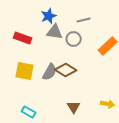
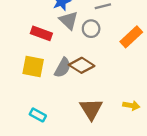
gray triangle: (55, 32) -> (69, 20), turned 36
red rectangle: (23, 38) -> (41, 33), moved
brown triangle: (74, 107) -> (91, 109), size x1.5

